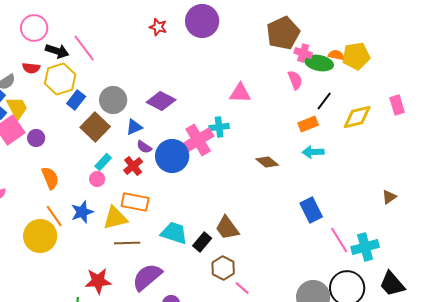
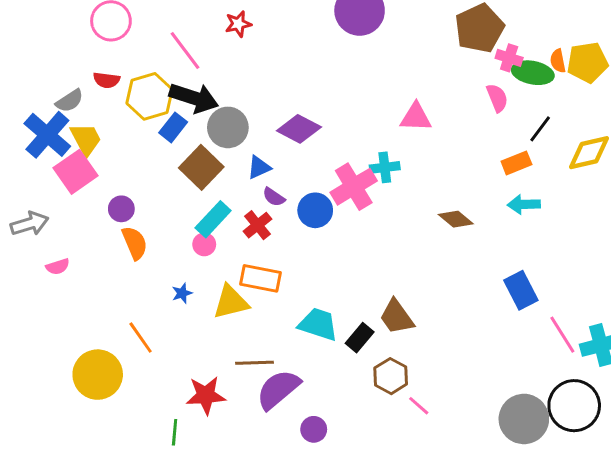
red star: (158, 27) -> (238, 24), moved, turned -30
black arrow: (57, 51) -> (194, 98), moved, size x1.4
orange semicircle: (336, 55) -> (558, 61), turned -112
purple circle: (36, 138) -> (121, 209), moved
blue circle: (172, 156) -> (315, 210), size x0.7
cyan rectangle: (103, 162) -> (213, 219), size x1.4
blue star: (82, 212) -> (182, 293), size x0.6
orange line: (54, 216) -> (141, 338), moved
yellow circle: (40, 236) -> (98, 375), moved
brown line: (127, 243) -> (255, 363), moved

